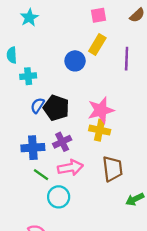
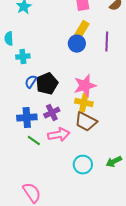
blue circle: (75, 61) -> (77, 44), moved
black pentagon: (56, 108) -> (47, 84), turned 30
brown trapezoid: (113, 169) -> (86, 122), moved, turned 125
cyan circle: (59, 197) -> (83, 165), moved

